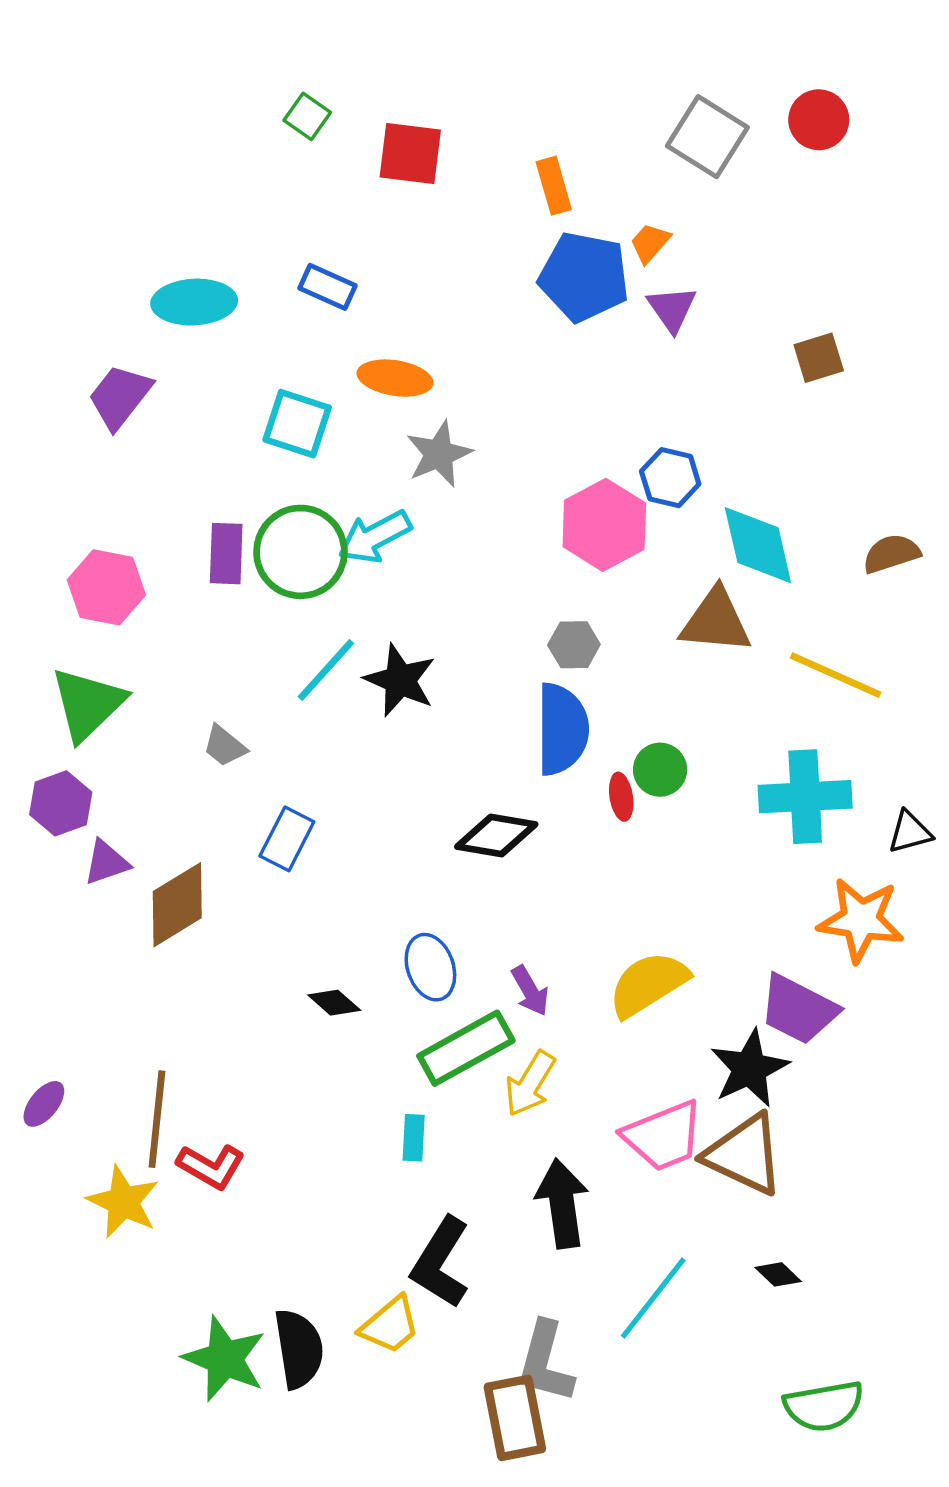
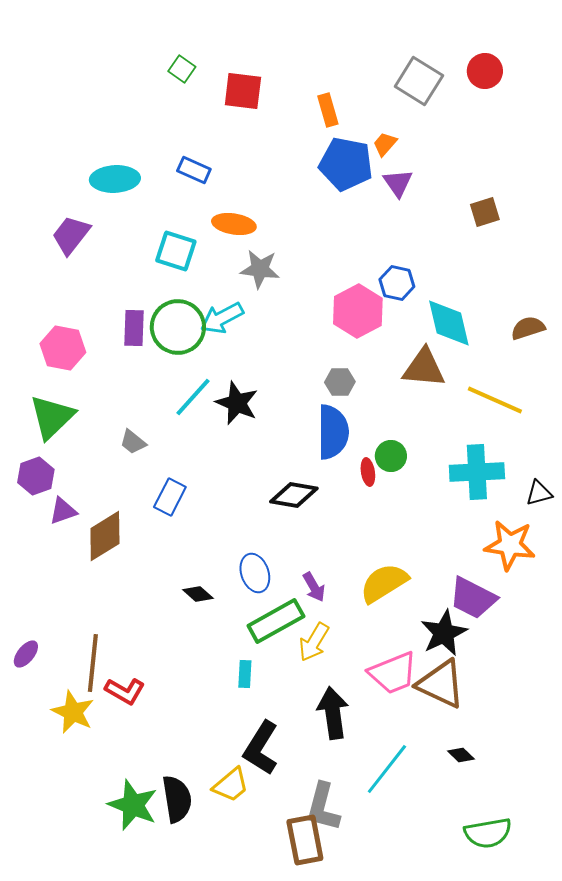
gray star: (439, 454) -> (260, 269), turned 30

